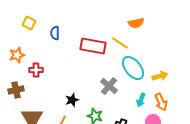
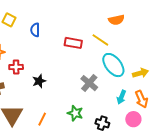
red rectangle: (93, 46) -> (73, 43), size x0.7
black star: (72, 100) -> (39, 81), moved

